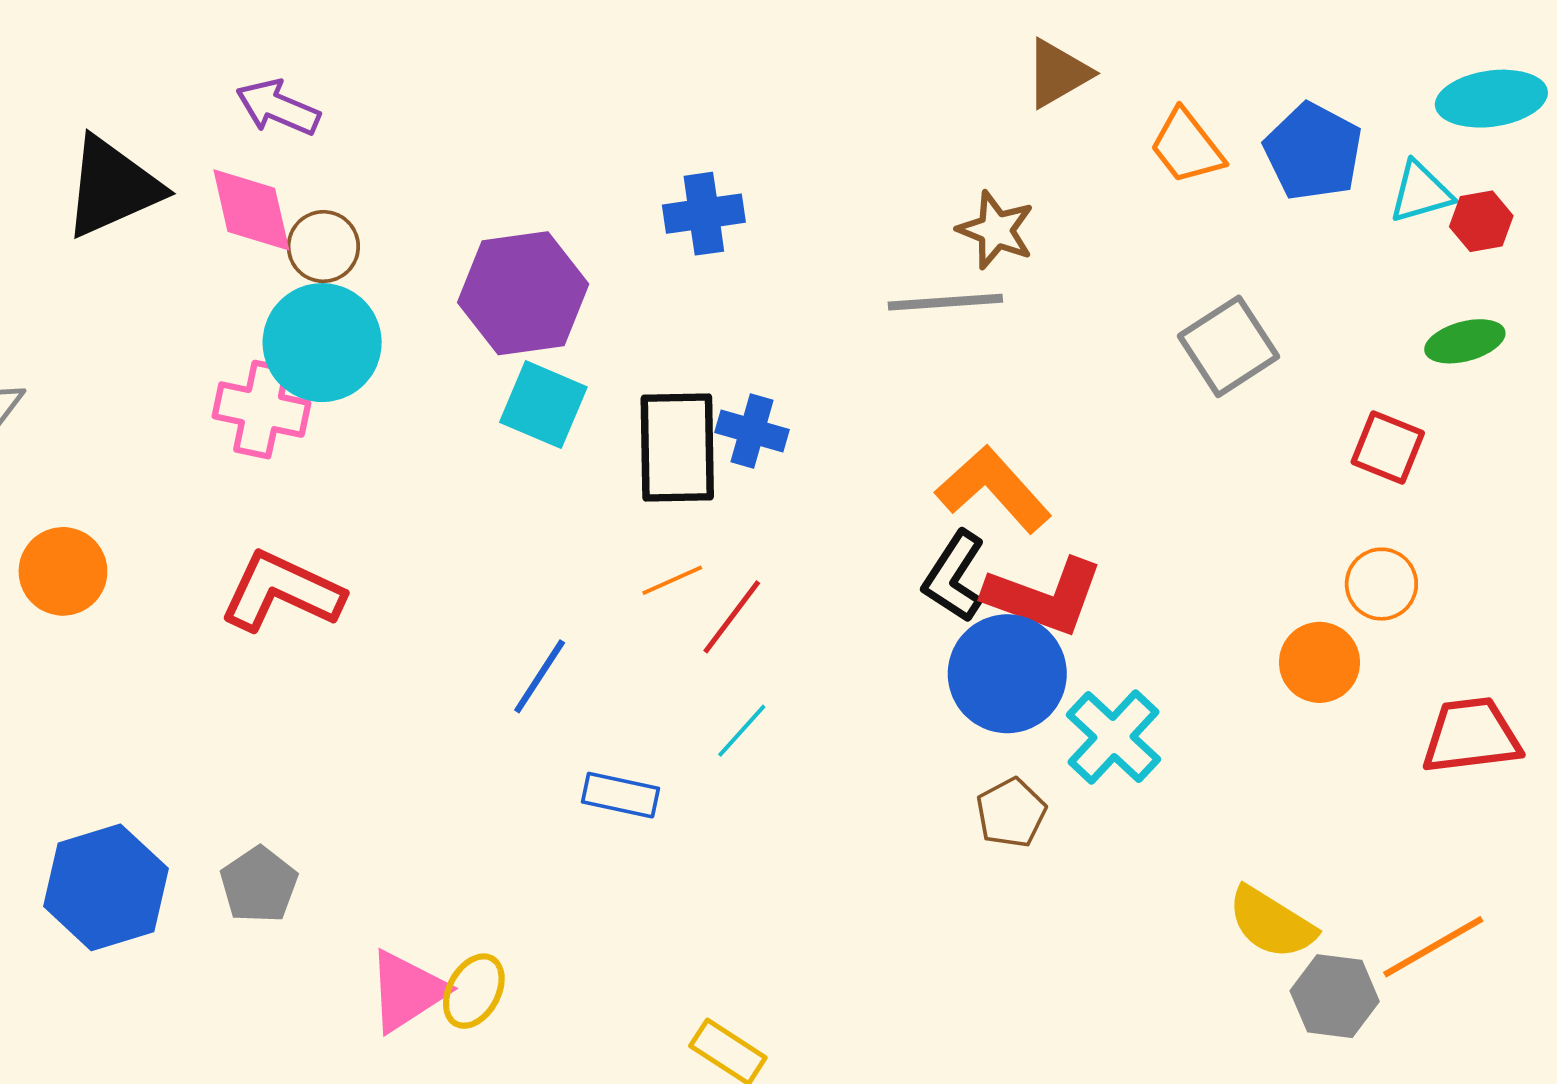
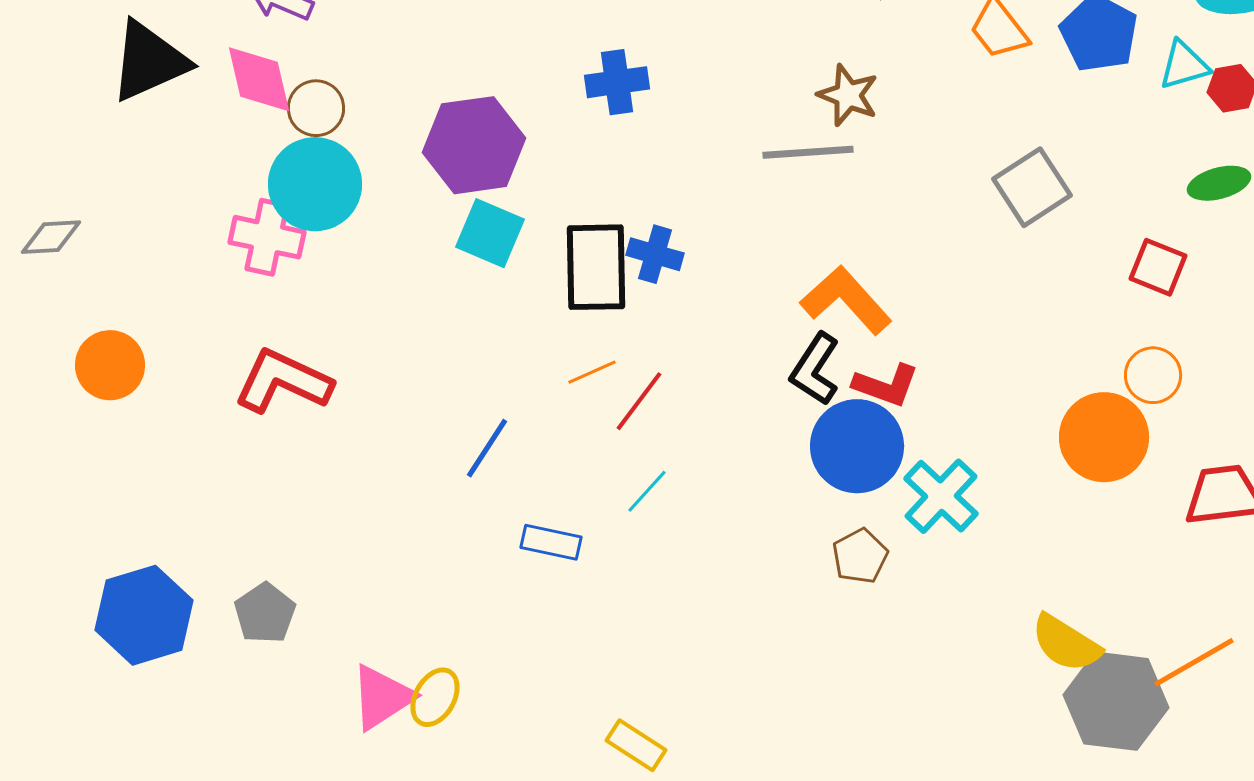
red L-shape: (1044, 597) -> (886, 385), size x0.7
orange circle: (1319, 662) -> (1104, 437), size x1.4
gray hexagon: (1335, 996) -> (1116, 701), size x1.5

